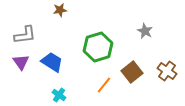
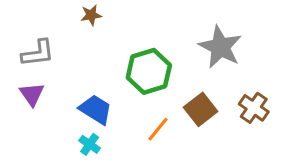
gray star: (145, 31) -> (220, 47), size x1.8
blue trapezoid: (52, 62) -> (96, 109), moved

